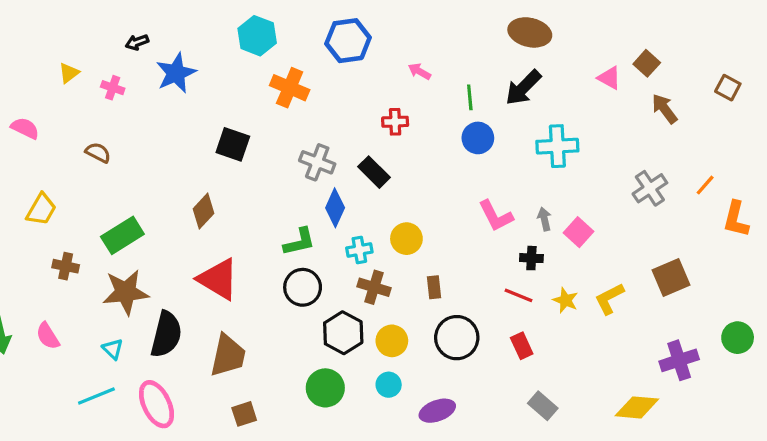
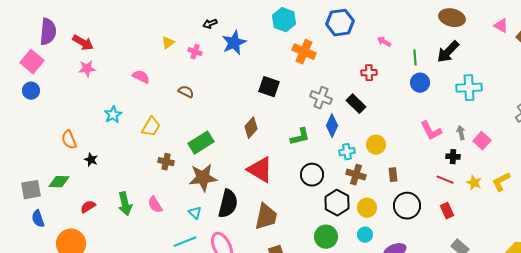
pink triangle: (609, 78) -> (501, 26), moved
green L-shape: (299, 242) -> (300, 137), moved

